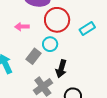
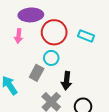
pink arrow: (22, 27) -> (19, 36), moved, turned -72
cyan rectangle: (87, 29) -> (86, 36), turned 63

